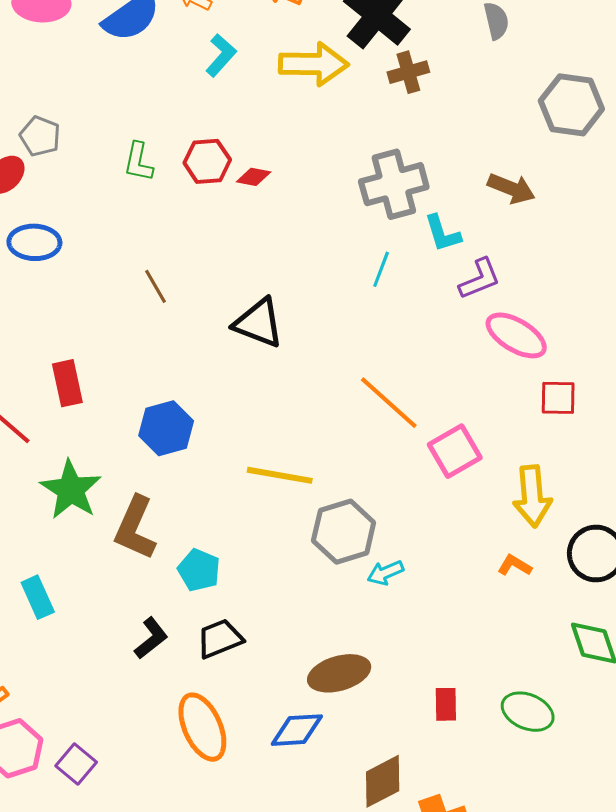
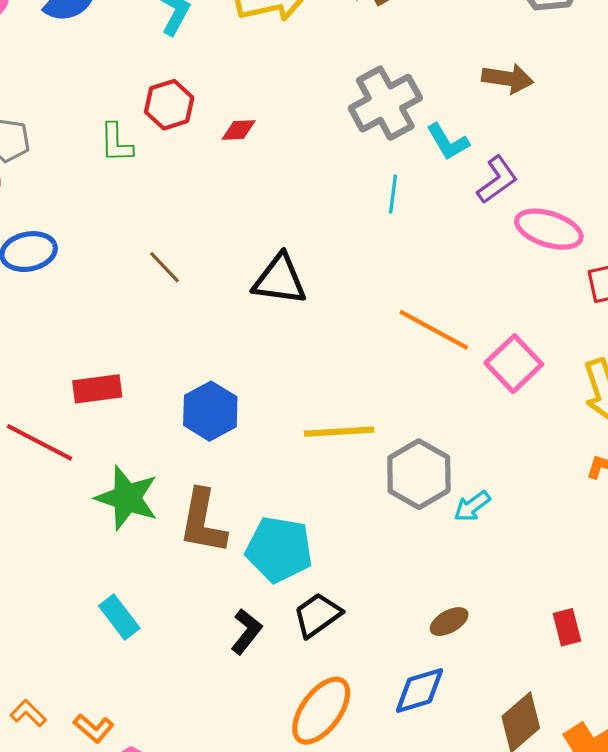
red hexagon: (207, 161) -> (169, 105), moved
red rectangle: (67, 383) -> (97, 389), turned -72
cyan pentagon: (199, 570) -> (279, 549), size x1.5
brown ellipse: (339, 673) -> (449, 622), size x0.6
orange ellipse: (202, 727) -> (321, 711), turned 74

